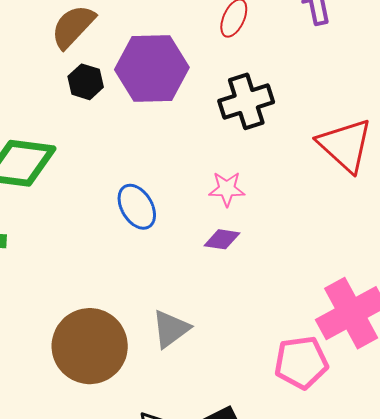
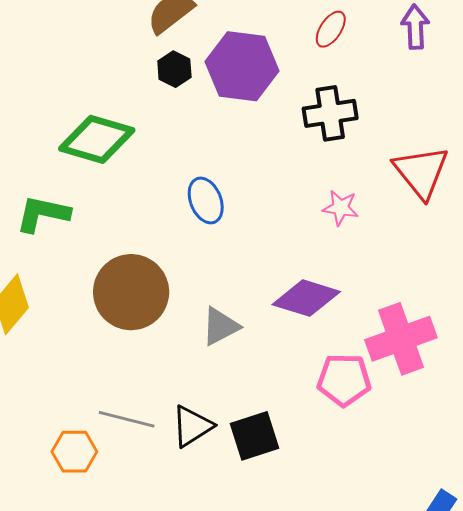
pink star: (227, 189) -> (341, 208), moved
purple diamond: (222, 239) -> (306, 298), moved, size x1.8
brown circle: (90, 346) -> (131, 292), moved

